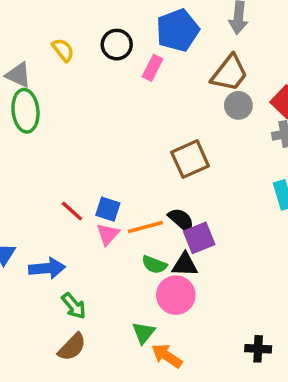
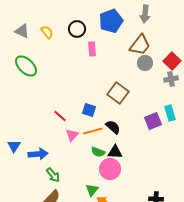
pink rectangle: (153, 68) -> (92, 49), moved, turned -32
gray triangle: (18, 75) -> (22, 31), moved
green ellipse: (25, 111) -> (26, 66), turned -40
brown square: (190, 159) -> (118, 93), turned -30
blue square: (108, 209) -> (89, 110), moved
red line: (72, 211) -> (60, 116), moved
purple square: (199, 238) -> (153, 121), moved

